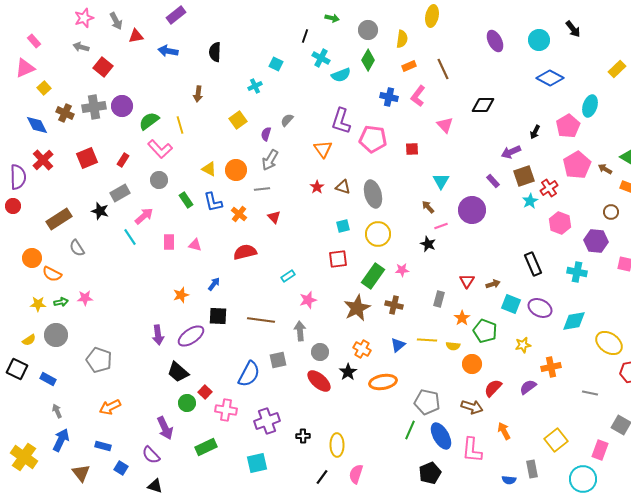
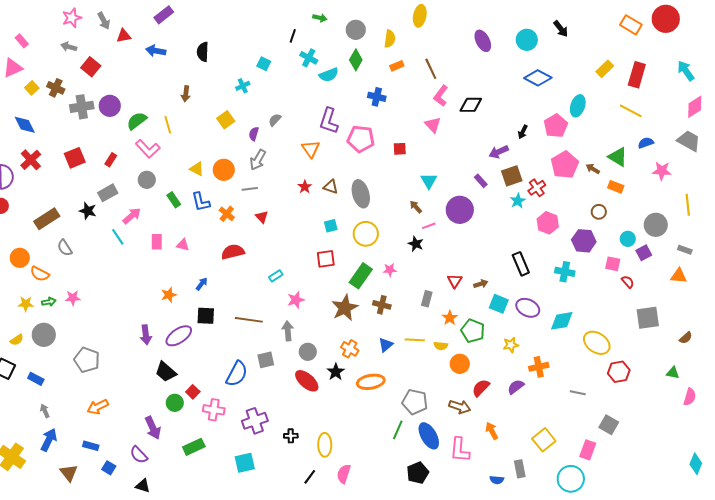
pink L-shape: (418, 96) -> (441, 96), moved
brown cross: (65, 113) -> (56, 88), moved

